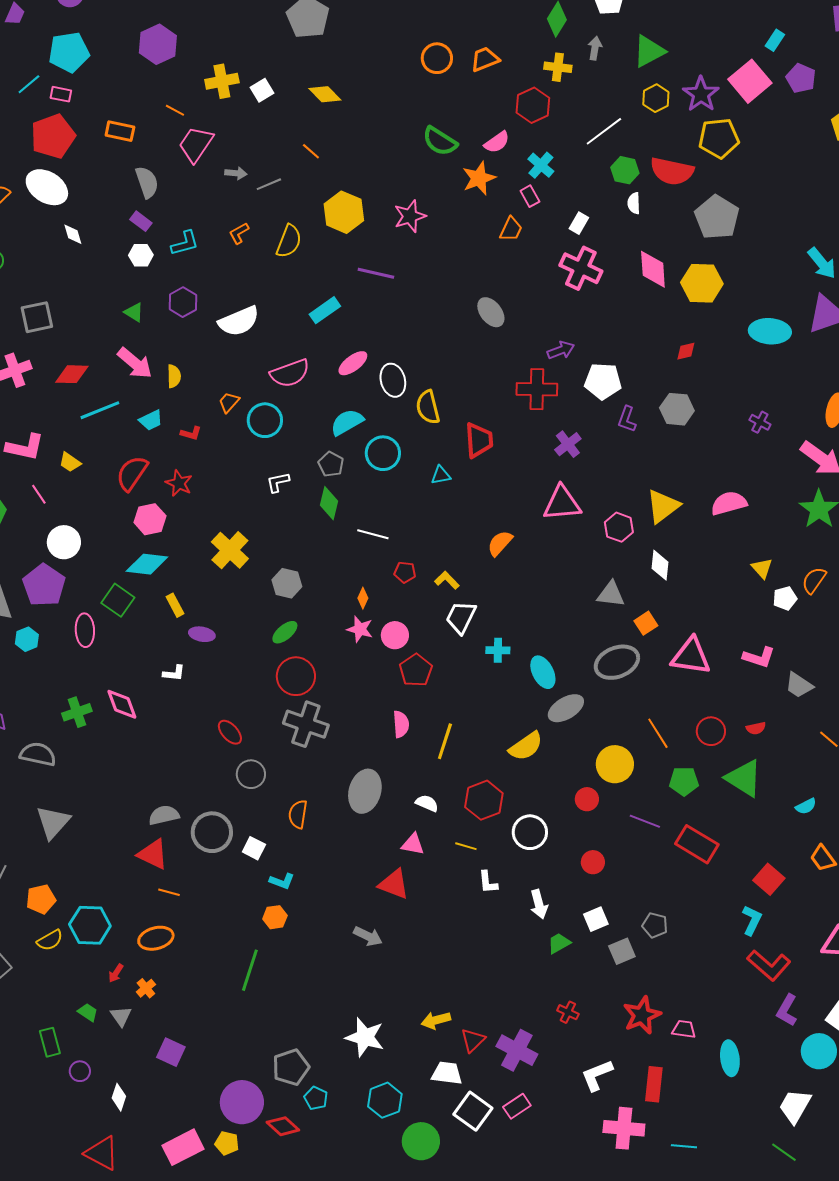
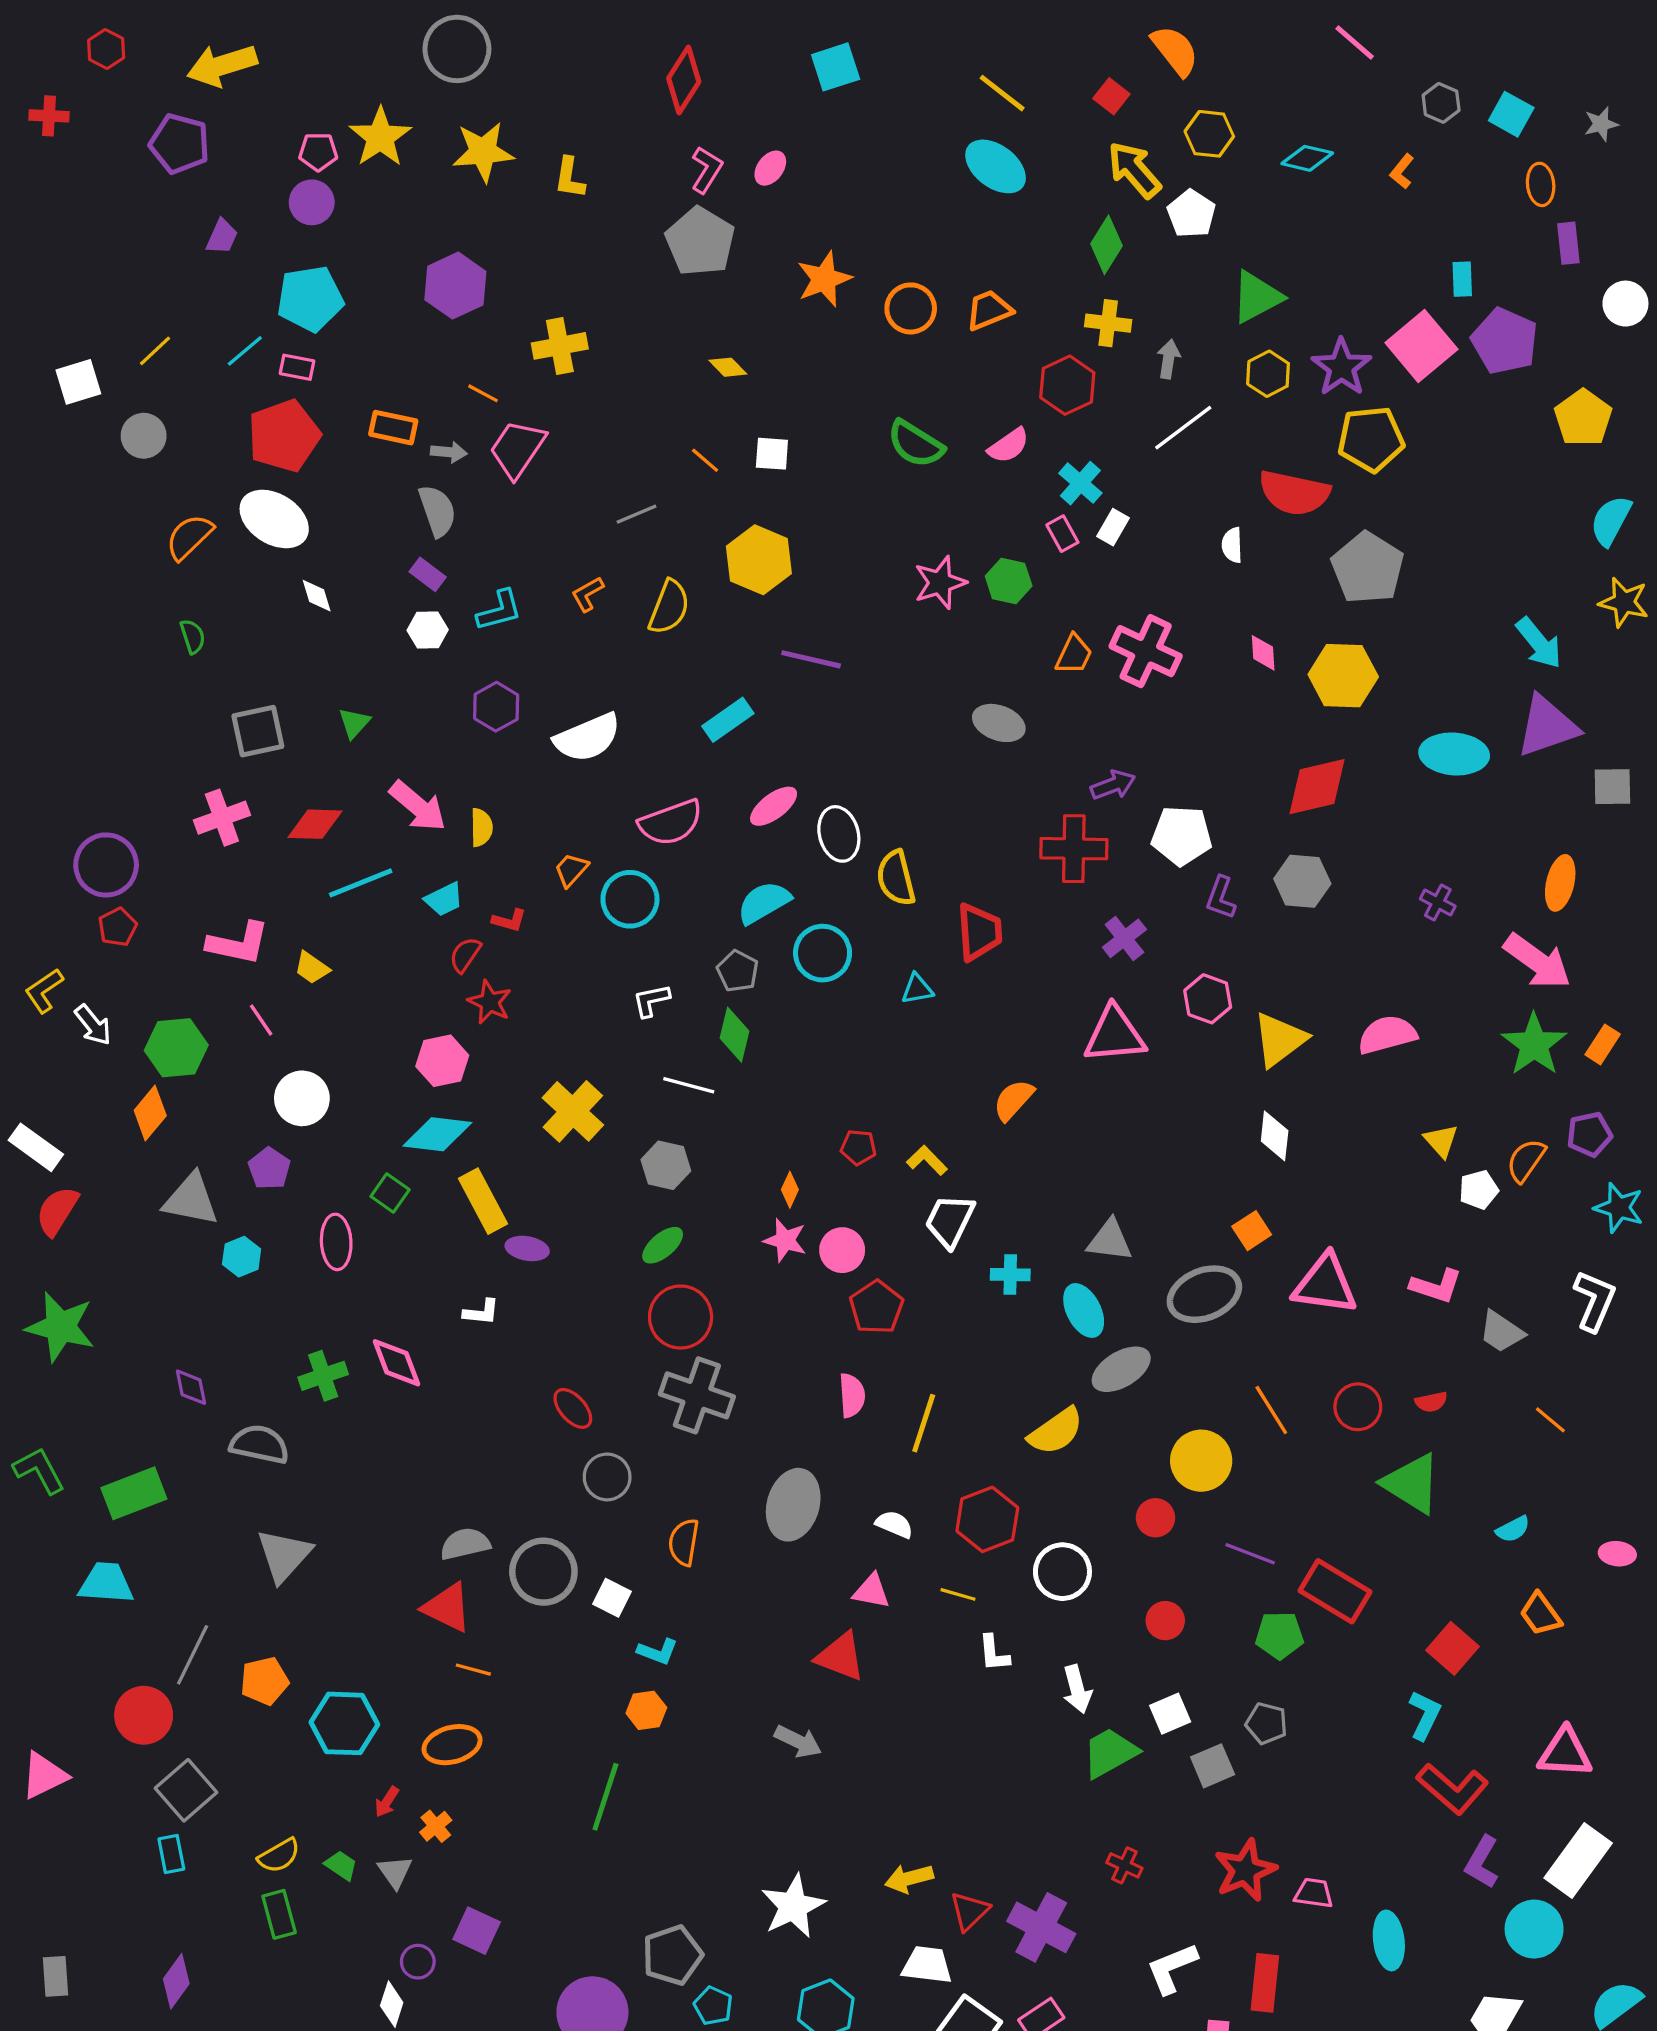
cyan rectangle: (775, 40) -> (1462, 279), turned -35
gray arrow: (595, 48) -> (1169, 359), moved
purple pentagon: (801, 78) -> (1505, 341), size x1.4
white square: (262, 90) -> (772, 454), moved, turned 35
yellow diamond: (325, 94) -> (728, 367), size x0.7
green hexagon: (625, 170) -> (1009, 581), moved
gray arrow: (236, 173) -> (449, 452), moved
orange star: (479, 178) -> (824, 279), moved
pink star: (410, 216) -> (940, 583), moved
white rectangle: (579, 223) -> (1113, 527), moved
orange trapezoid: (511, 229) -> (1074, 654), moved
pink diamond: (653, 269) -> (1263, 653), size x0.6
green triangle: (134, 312) -> (354, 723), moved, turned 40
gray ellipse: (491, 312) -> (999, 723), turned -32
red diamond: (686, 351) -> (1317, 787), size x2.0
red semicircle: (132, 473) -> (465, 955), moved, size x0.6
pink hexagon: (619, 527) -> (1208, 999), moved
white line: (373, 534) -> (689, 1085), moved
purple pentagon: (44, 585) -> (269, 1169), size x0.6
gray triangle: (611, 594) -> (1110, 1240), moved
green square: (118, 600) -> (390, 1193), size x0.7
yellow rectangle: (175, 605) -> (483, 1201), size x1.6
green pentagon: (684, 781) -> (1279, 1635), moved
yellow semicircle: (50, 940) -> (279, 1856), moved
green trapezoid: (559, 943) -> (1110, 1753), size x1.5
white star: (365, 1037) -> (793, 1906), turned 30
purple circle: (80, 1071) -> (418, 1962), moved

